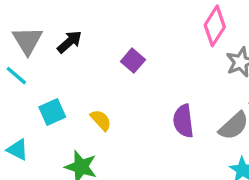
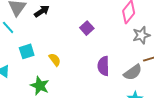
purple square: (133, 61) -> (87, 28), moved

